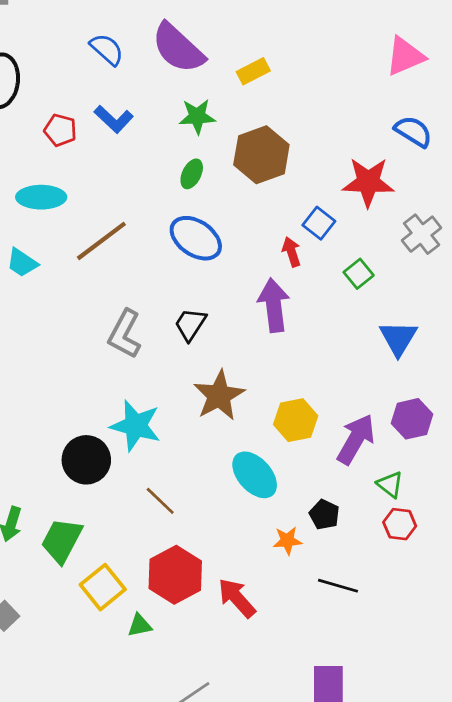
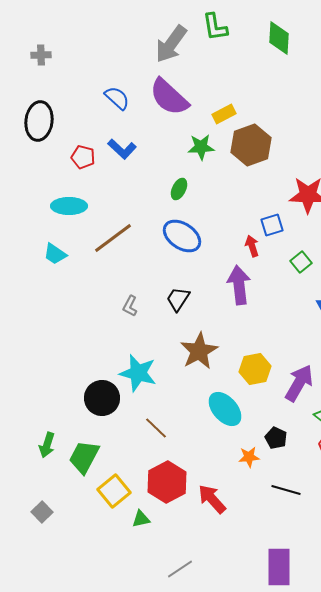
green star: (197, 116) -> (201, 147), moved
brown hexagon: (261, 155) -> (251, 145), moved
blue square: (319, 223) -> (272, 225), turned 35
gray L-shape: (125, 334) -> (130, 306), size x0.6

